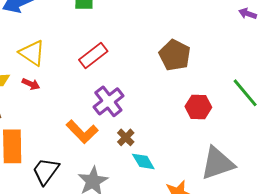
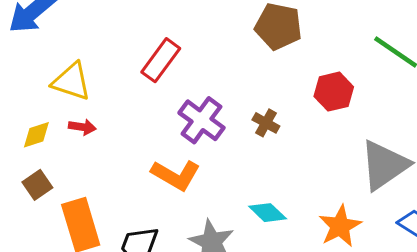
brown cross: (126, 137) -> (266, 123), moved
cyan diamond: (143, 161) -> (268, 213), moved

